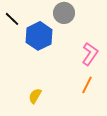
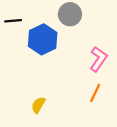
black line: (12, 19) -> (13, 21), turned -49

